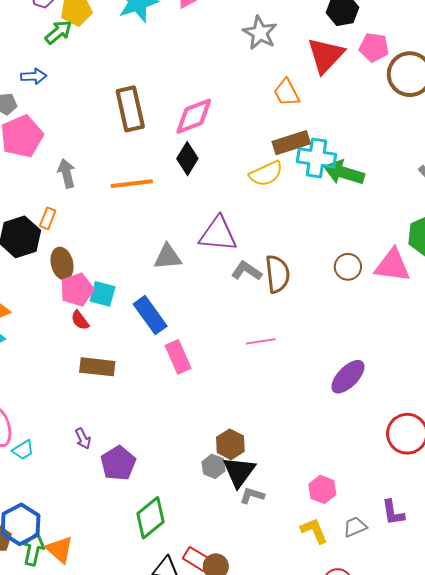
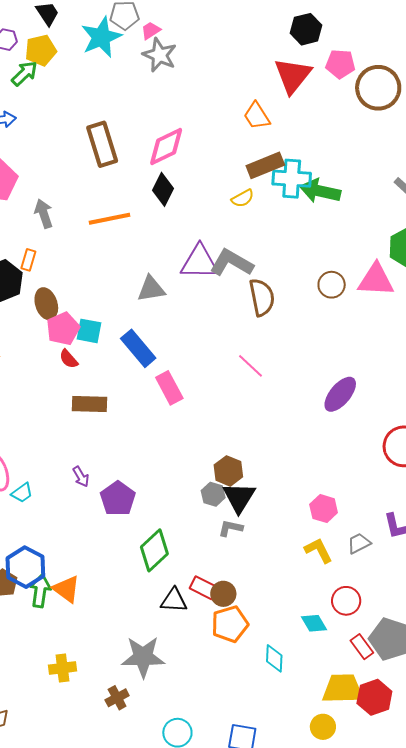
gray star: (260, 33) -> (160, 55), moved
yellow semicircle: (266, 174) -> (243, 198), size x0.7
gray L-shape: (247, 271) -> (231, 263), moved, size x1.4
pink line: (261, 341) -> (250, 366), turned 56
gray L-shape: (252, 496) -> (231, 528), moved

